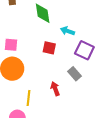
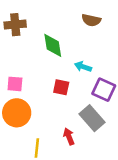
gray rectangle: (74, 74) -> (92, 118), size x1.5

